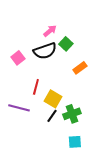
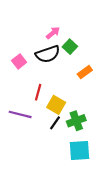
cyan square: (75, 142) -> (79, 150), size x1.5

